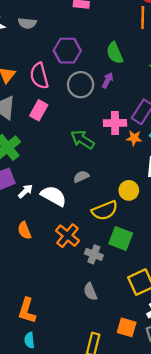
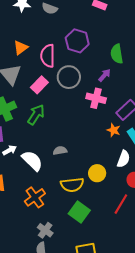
gray circle: (81, 85) -> (69, 77), moved
pink cross: (115, 123) -> (96, 98), moved
green arrow: (82, 140) -> (36, 115), moved, turned 75
gray cross: (94, 254) -> (45, 230), moved

